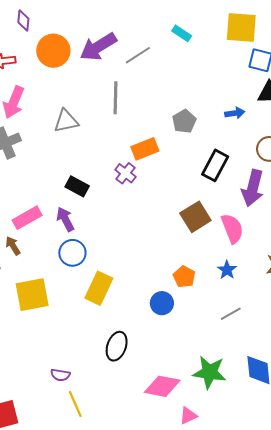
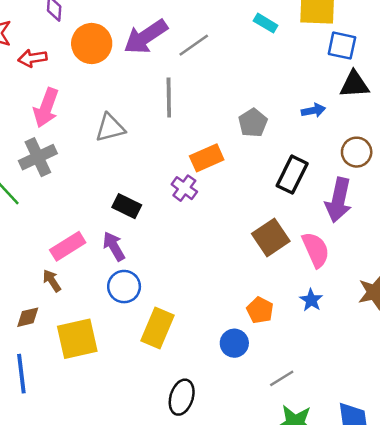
cyan rectangle: (182, 33) -> (266, 23), moved
gray line: (231, 314) -> (282, 378), moved

